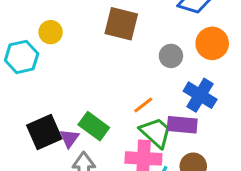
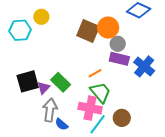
brown square: (121, 24) -> (88, 31), moved
orange circle: (212, 43) -> (108, 28), moved
blue cross: (200, 95) -> (144, 66), moved
purple rectangle: (182, 125) -> (119, 59), moved

